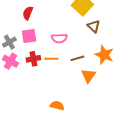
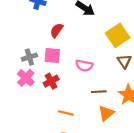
red cross: (33, 59) -> (51, 81), turned -32
orange line: (51, 59) -> (66, 113), moved

